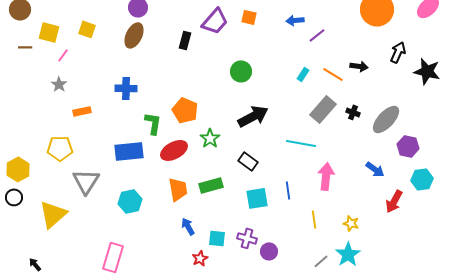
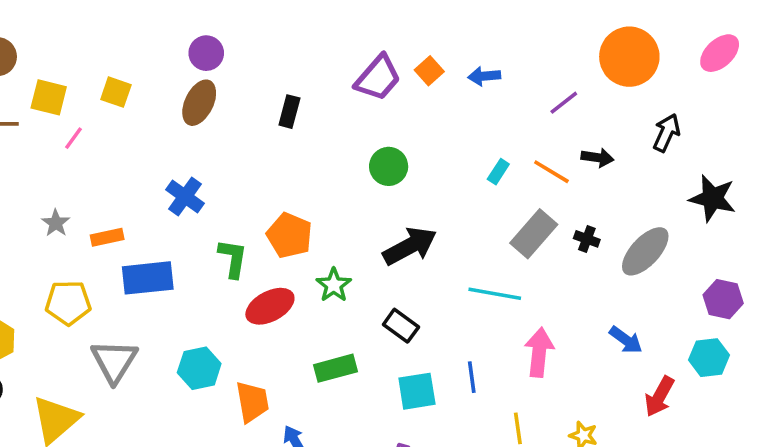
orange square: (249, 17) -> (429, 71), moved, turned 35
purple trapezoid: (215, 21) -> (378, 78), moved
purple line: (317, 35) -> (564, 103), moved
black star: (427, 71) -> (713, 198), moved
gray star: (59, 84) -> (56, 223), moved
blue cross: (126, 88) -> (185, 196), turned 35
purple hexagon: (408, 146) -> (723, 299), moved
blue rectangle: (129, 151) -> (148, 278), moved
orange trapezoid: (178, 189) -> (252, 402), moved
cyan hexagon: (130, 201) -> (199, 368), moved

